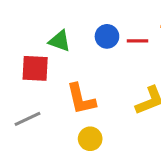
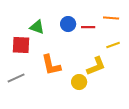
yellow circle: (90, 139) -> (79, 82), moved

